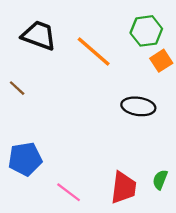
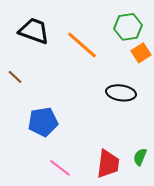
blue pentagon: (25, 159) -> (43, 122), moved

